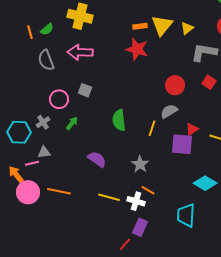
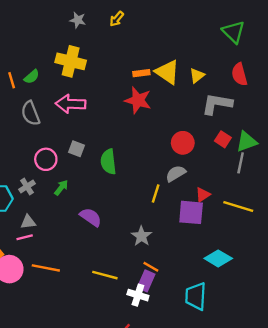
yellow triangle: (162, 25) -> (167, 72), turned -35
green semicircle: (119, 120) -> (108, 162), moved
purple semicircle: (97, 159) -> (91, 217), moved
pink line: (32, 163) -> (25, 237), moved
white cross: (136, 201) -> (138, 295), moved
purple rectangle: (140, 227) -> (146, 281), moved

